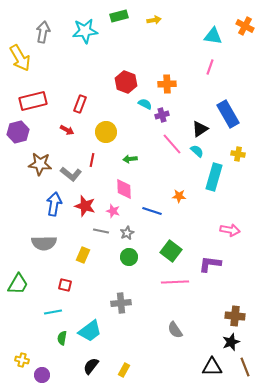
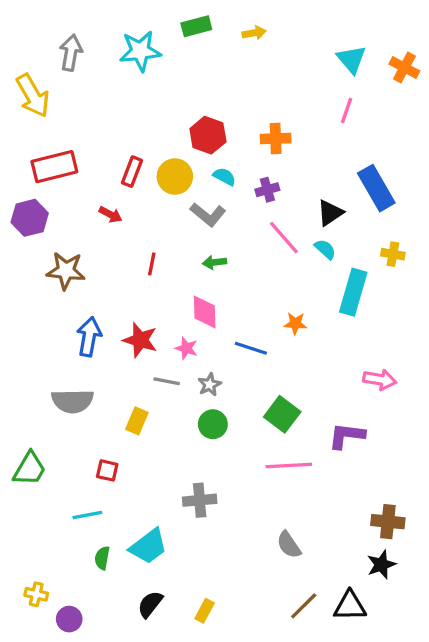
orange cross: (245, 26) -> (404, 68), moved
cyan triangle: (213, 36) -> (352, 59), turned 42
cyan semicircle: (145, 104) -> (224, 177), moved
yellow circle: (106, 132) -> (175, 177), moved
gray L-shape: (71, 174) -> (208, 214), moved
brown line: (245, 367) -> (304, 606), moved, turned 66

